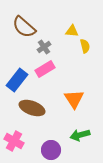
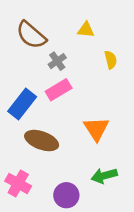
yellow triangle: (72, 31) -> (86, 30), moved

